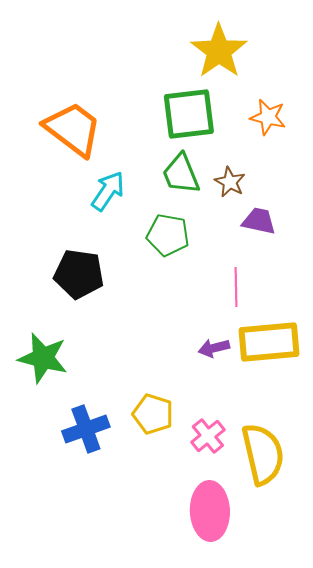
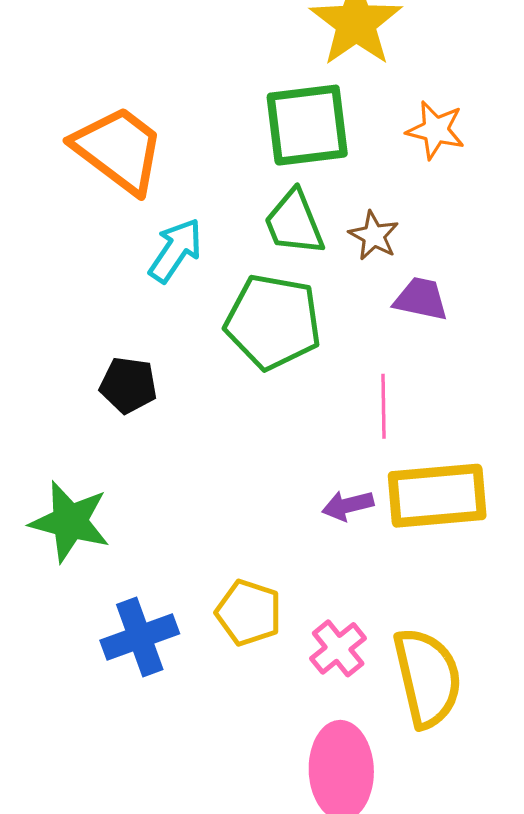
green pentagon: (168, 235) -> (273, 322), size x1.4
black pentagon: (79, 274) -> (128, 385), size x0.7

